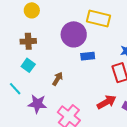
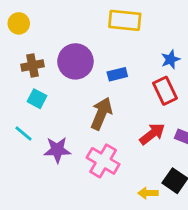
yellow circle: (32, 10) -> (19, 23), moved
purple circle: (74, 34) -> (75, 61), moved
brown arrow: (58, 79) -> (101, 114), moved, size x1.6

